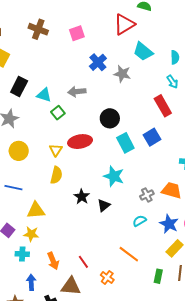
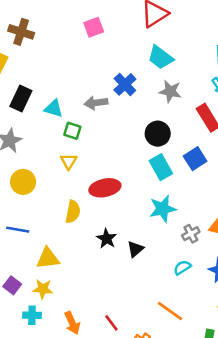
brown cross: (38, 29) -> (21, 32), moved
cyan trapezoid: (143, 52) -> (160, 57), moved
blue cross: (98, 62) -> (125, 84), moved
gray star: (122, 74) -> (170, 91), moved
green square: (58, 113) -> (72, 131), turned -32
black circle: (110, 118) -> (158, 134), moved
red ellipse: (80, 142) -> (105, 188), moved
yellow triangle: (56, 150) -> (69, 161), moved
cyan star: (114, 176) -> (163, 209), moved, turned -30

